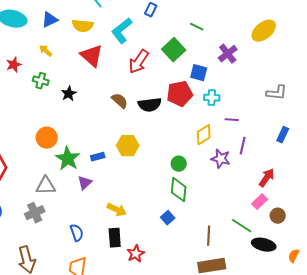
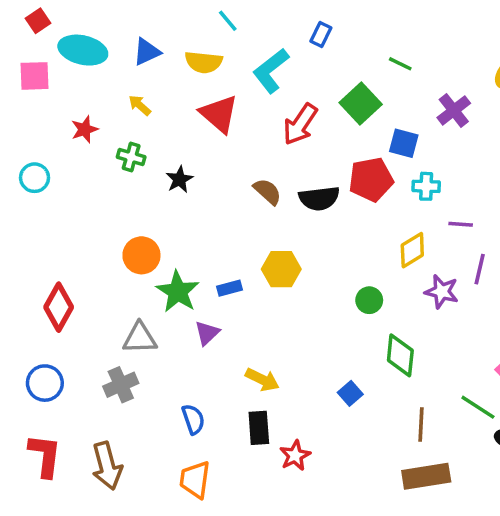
green diamond: (179, 190) -> (400, 355), moved

